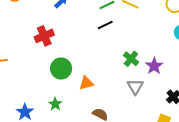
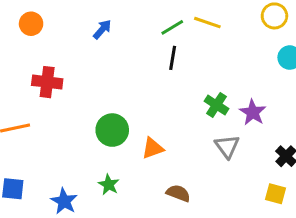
black line: (105, 25) -> (173, 58), turned -49
red cross: (44, 36) -> (47, 82), moved, turned 36

